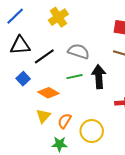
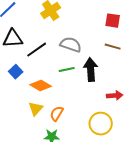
yellow circle: (92, 131) -> (101, 124), moved

